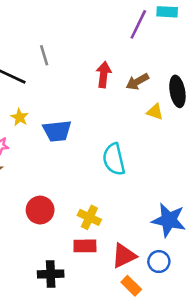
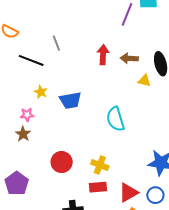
brown arrow: (137, 82) -> (129, 58), turned 36

